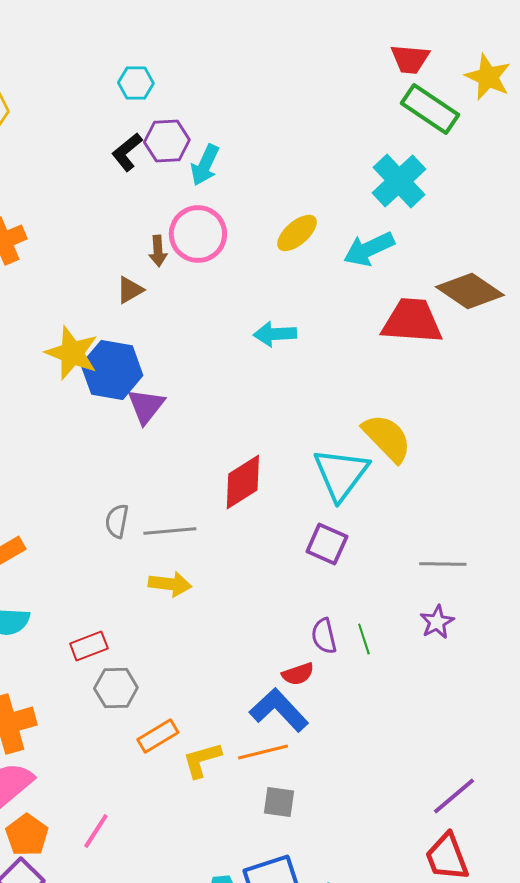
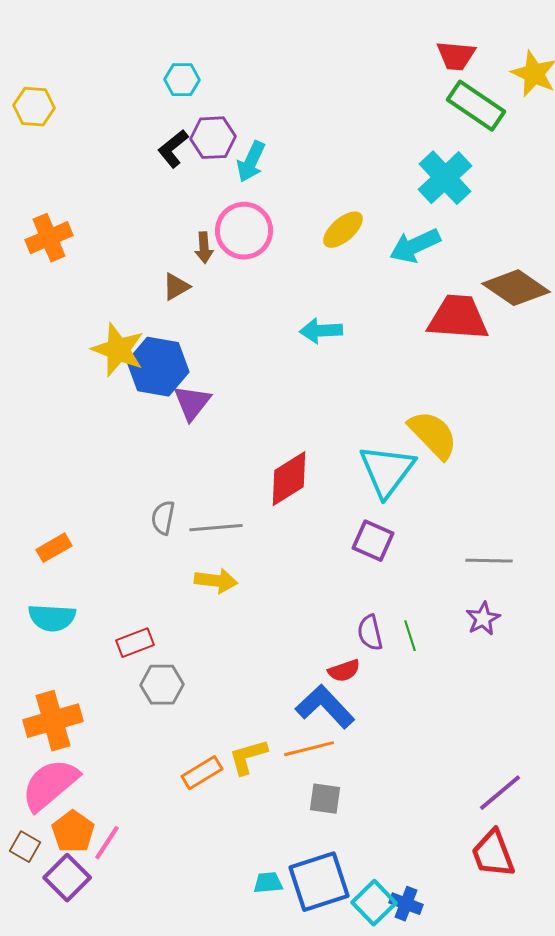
orange rectangle: (158, 736) -> (202, 773), moved
pink line: (96, 831) -> (107, 843), moved

